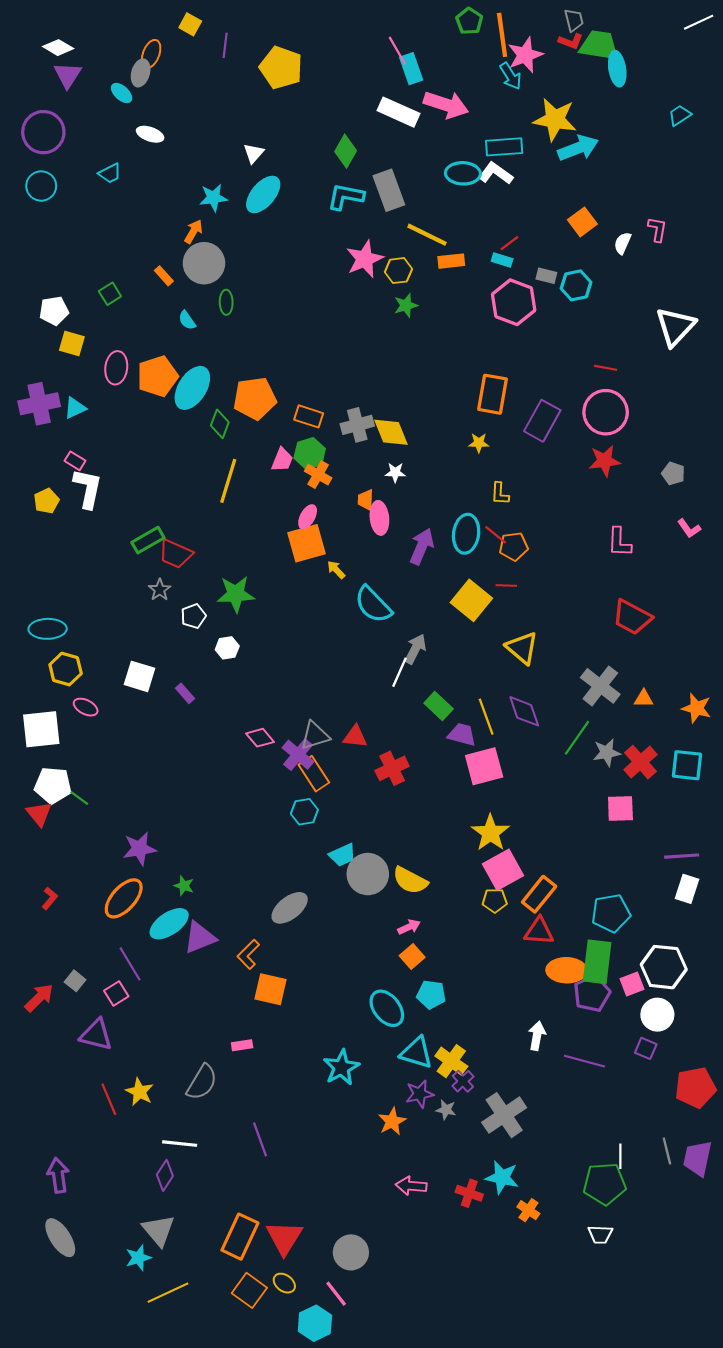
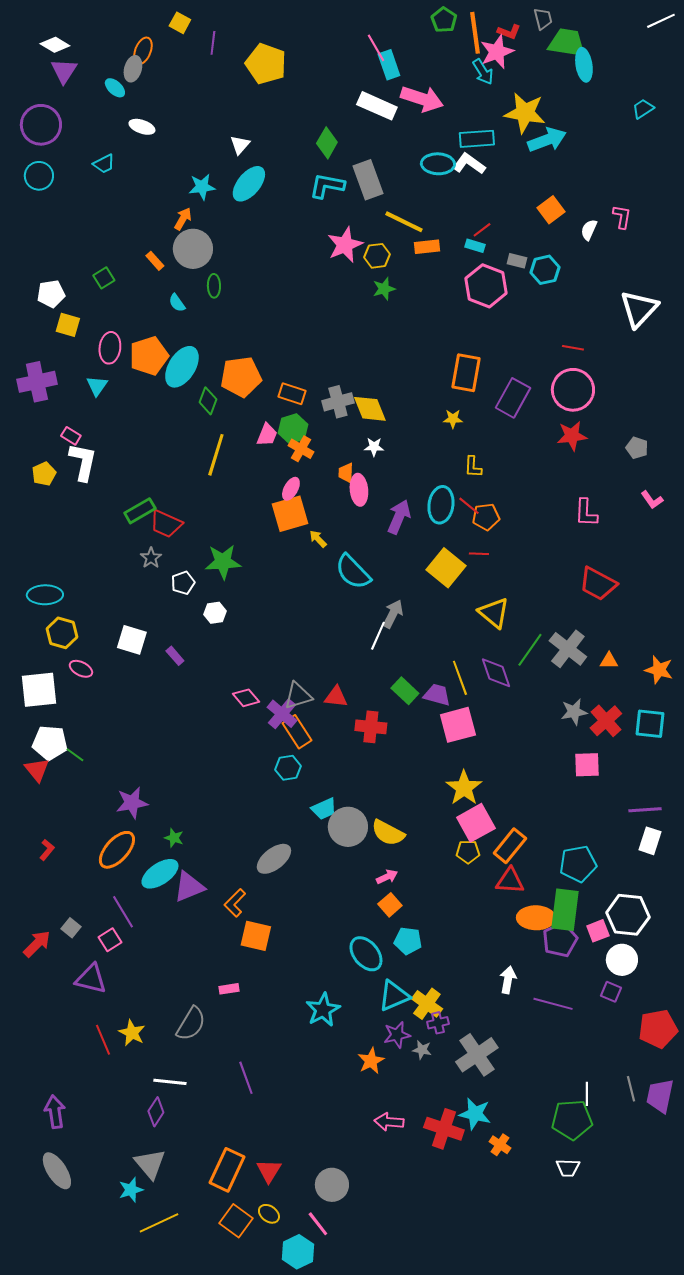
red L-shape: (571, 41) -> (509, 32), moved
cyan triangle: (75, 408) -> (97, 386), moved, turned -30
green rectangle: (439, 706) -> (405, 691), moved
green line: (577, 738) -> (530, 650), moved
red cross: (392, 768) -> (371, 727), turned 32
cyan triangle: (416, 1053) -> (394, 996), turned -40
purple cross: (463, 1081) -> (438, 1023), turned 30
red cross: (469, 1193) -> (444, 1129), size x1.5
red triangle: (284, 1238) -> (269, 1171), size x0.7

